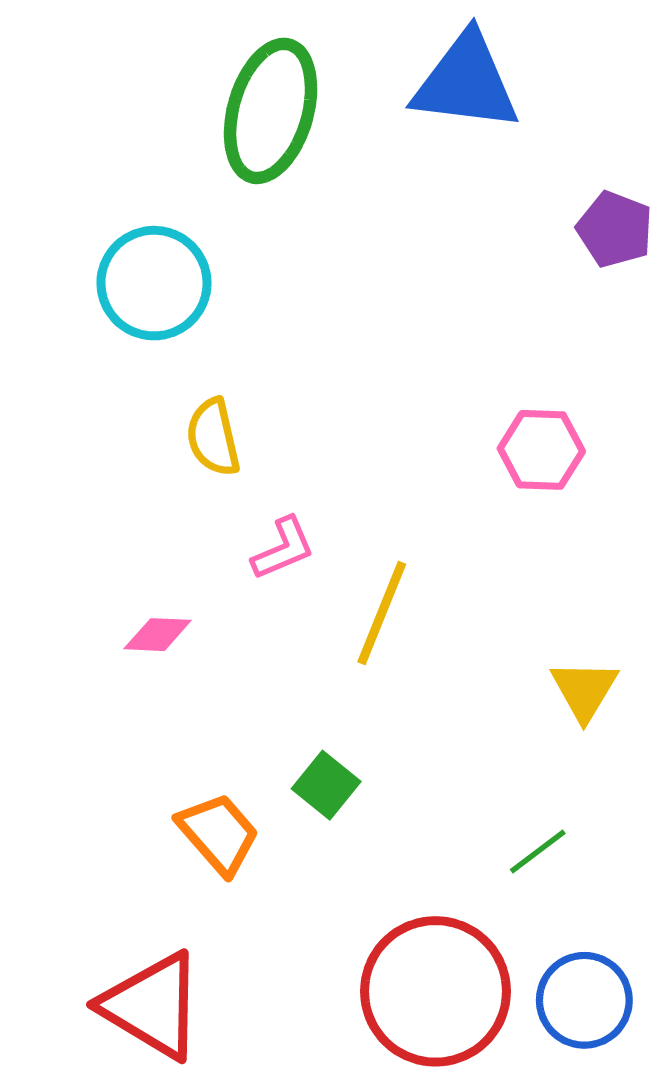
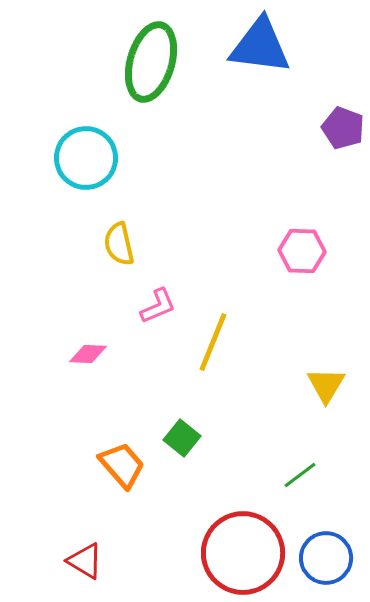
red triangle: (152, 1006) -> (85, 561), size x0.6

